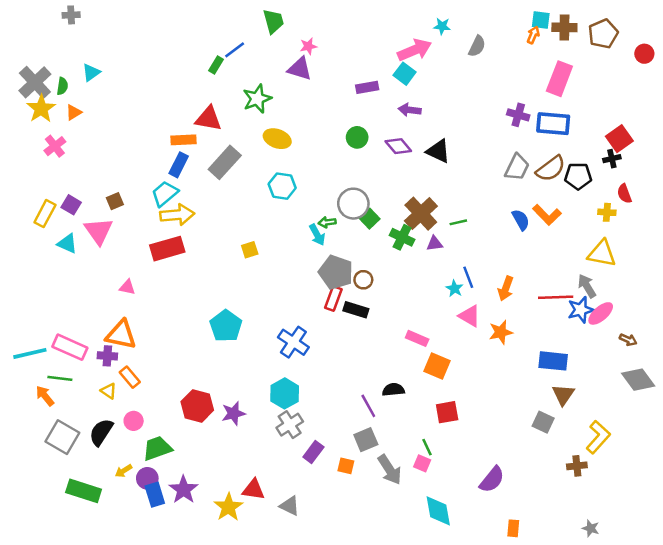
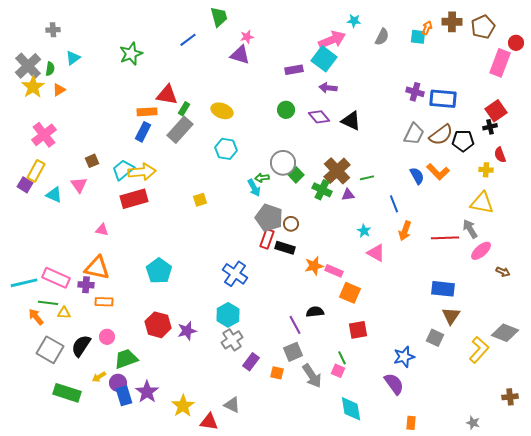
gray cross: (71, 15) -> (53, 30), moved
cyan square: (541, 20) -> (418, 37), moved
green rectangle: (216, 65) -> (184, 109), moved
cyan square: (405, 74) -> (324, 59), size x1.4
pink rectangle: (559, 79) -> (500, 63), moved
green star: (257, 99) -> (131, 54), moved
pink cross: (55, 146) -> (44, 135), moved, size x1.4
cyan trapezoid: (165, 194) -> (123, 170), moved
purple square: (71, 205) -> (25, 185), moved
pink triangle: (99, 231) -> (79, 185), size x0.7
blue line: (468, 277) -> (394, 204), moved
blue star: (581, 310) -> (404, 357), moved
cyan pentagon: (226, 326) -> (159, 271), moved
orange star: (501, 332) -> (314, 266), moved
orange rectangle: (130, 377) -> (104, 302), turned -48
gray diamond: (638, 380) -> (505, 333), moved, turned -32
yellow triangle: (109, 391) -> (64, 313), moved, turned -32
brown cross: (577, 466) -> (510, 397), moved
purple semicircle: (492, 480) -> (394, 384), turned -75
red triangle: (253, 490) -> (209, 422), moved

